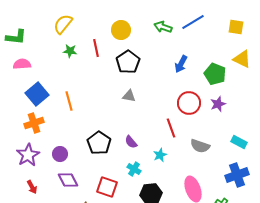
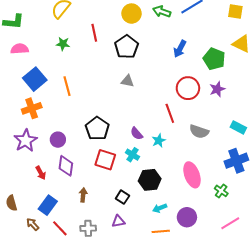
yellow circle: (121, 30) -> (131, 14), moved
green star: (70, 51) -> (63, 44), moved
purple semicircle: (131, 142) -> (137, 134), moved
purple diamond: (68, 180) -> (66, 166), turned 35
red arrow: (32, 187) -> (41, 173), moved
red square: (107, 187) -> (105, 160), moved

